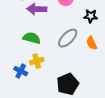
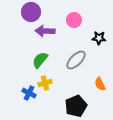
green semicircle: (32, 38) -> (40, 60), turned -66
orange semicircle: (92, 43) -> (100, 84), moved

